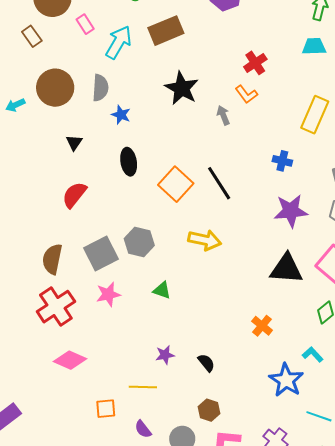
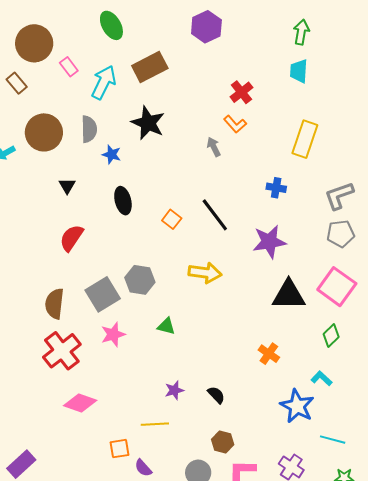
cyan trapezoid: (314, 46) -> (299, 71), turned -80
black star: (182, 88) -> (148, 123), moved
orange square: (176, 184) -> (172, 219), size x0.6
purple star: (291, 211) -> (269, 242), moved
purple semicircle: (143, 429) -> (143, 468), moved

